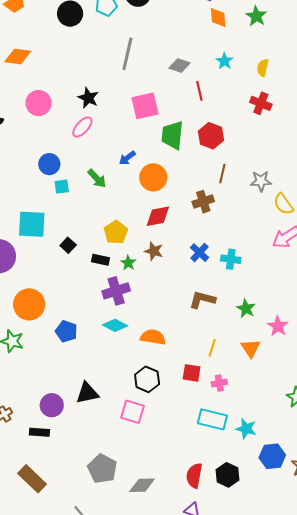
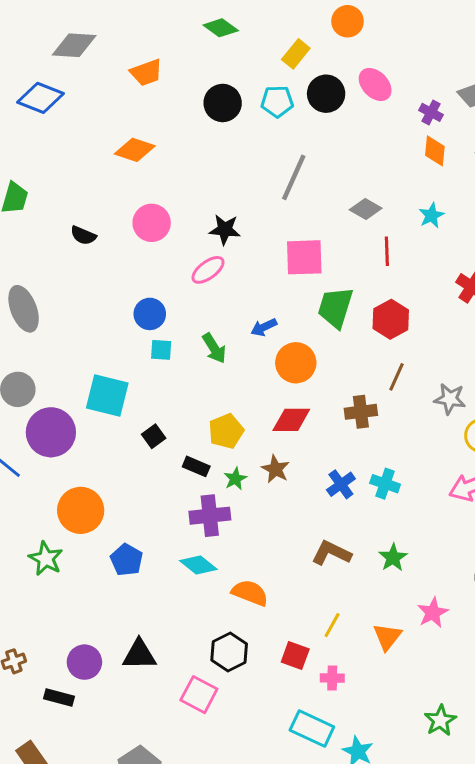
black star: (88, 98) -> (225, 230), turned -30
cyan cross: (231, 259) -> (385, 484), moved
green star: (246, 309) -> (393, 558), moved

